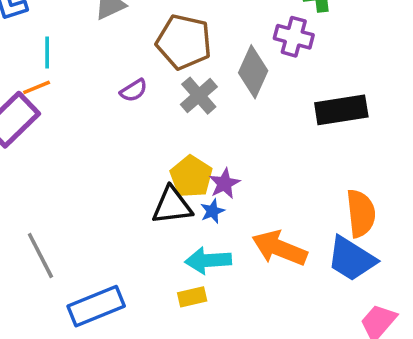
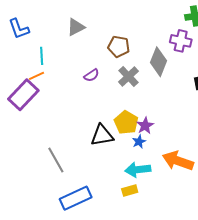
brown pentagon: (184, 42) -> (119, 46), size x0.7
black triangle: (172, 206) -> (102, 135), moved
gray line: (40, 256) -> (56, 160), moved

